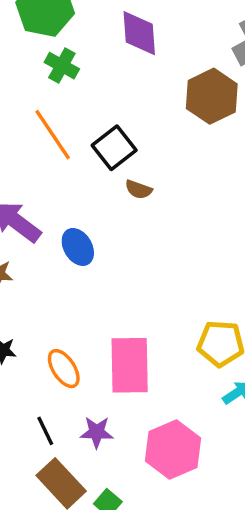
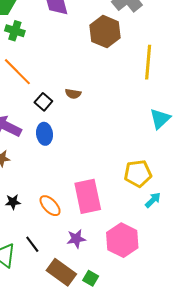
black square: (114, 148) -> (43, 102), moved, size x0.7
blue ellipse: (78, 247) -> (45, 134), turned 35
black line: (45, 431) -> (32, 244), moved

